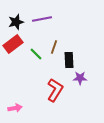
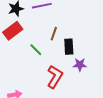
green line: (36, 54) -> (36, 50), moved

